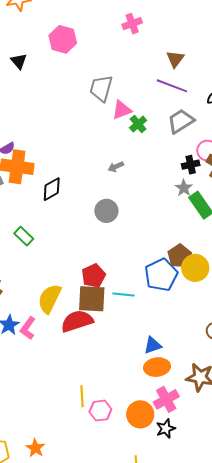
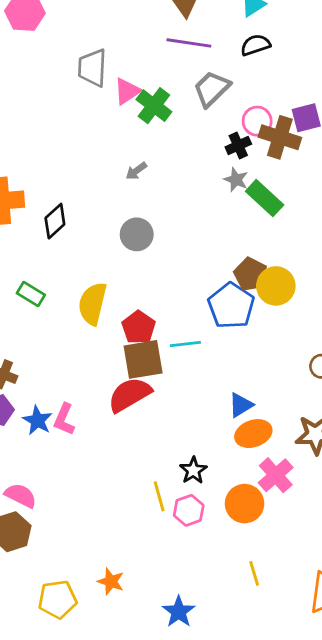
green cross: (138, 124) -> (154, 106), size x1.4
yellow semicircle: (49, 299) -> (93, 304), moved
black star: (166, 429) -> (193, 470), moved

